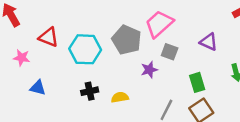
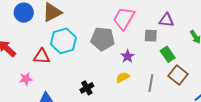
cyan hexagon: (85, 49) -> (63, 41), moved
gray square: (170, 52) -> (151, 36), moved
yellow semicircle: (120, 97) -> (123, 77), moved

